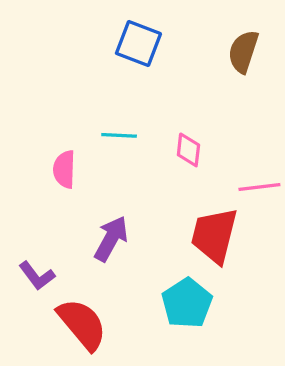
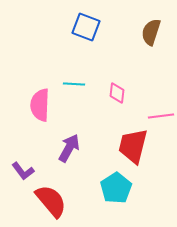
pink semicircle: (64, 169) -> (40, 105), size x1.4

